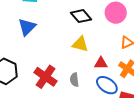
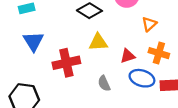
red cross: (45, 77) -> (66, 63), moved, turned -30

